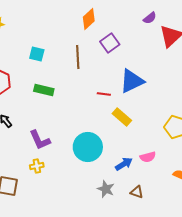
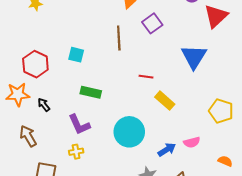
cyan square: (37, 54) -> (76, 55), moved
blue triangle: (132, 81) -> (194, 57), moved, turned -32
green rectangle: (44, 90) -> (91, 92), moved

